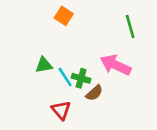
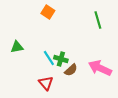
green triangle: (44, 65) -> (17, 47), moved
pink arrow: (116, 65) -> (100, 68), moved

